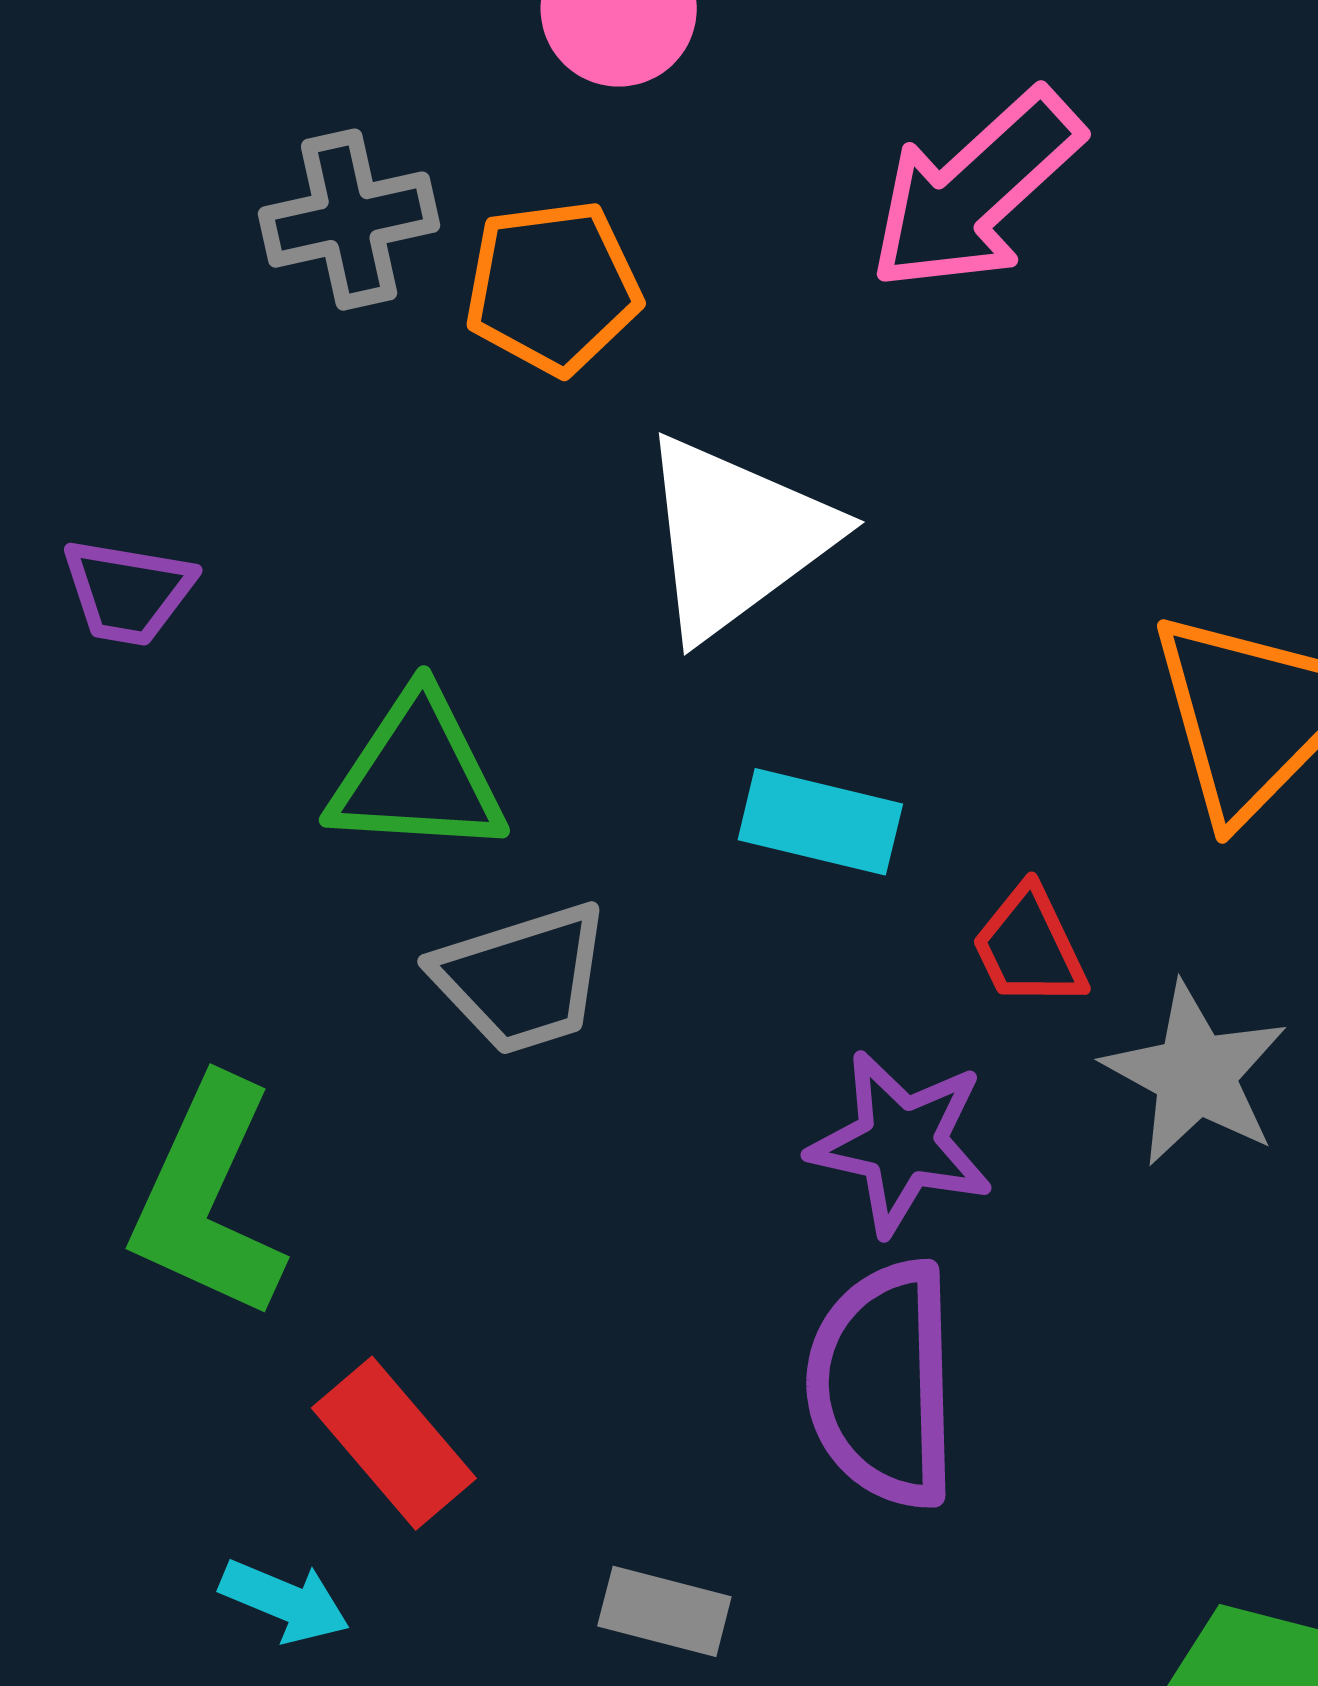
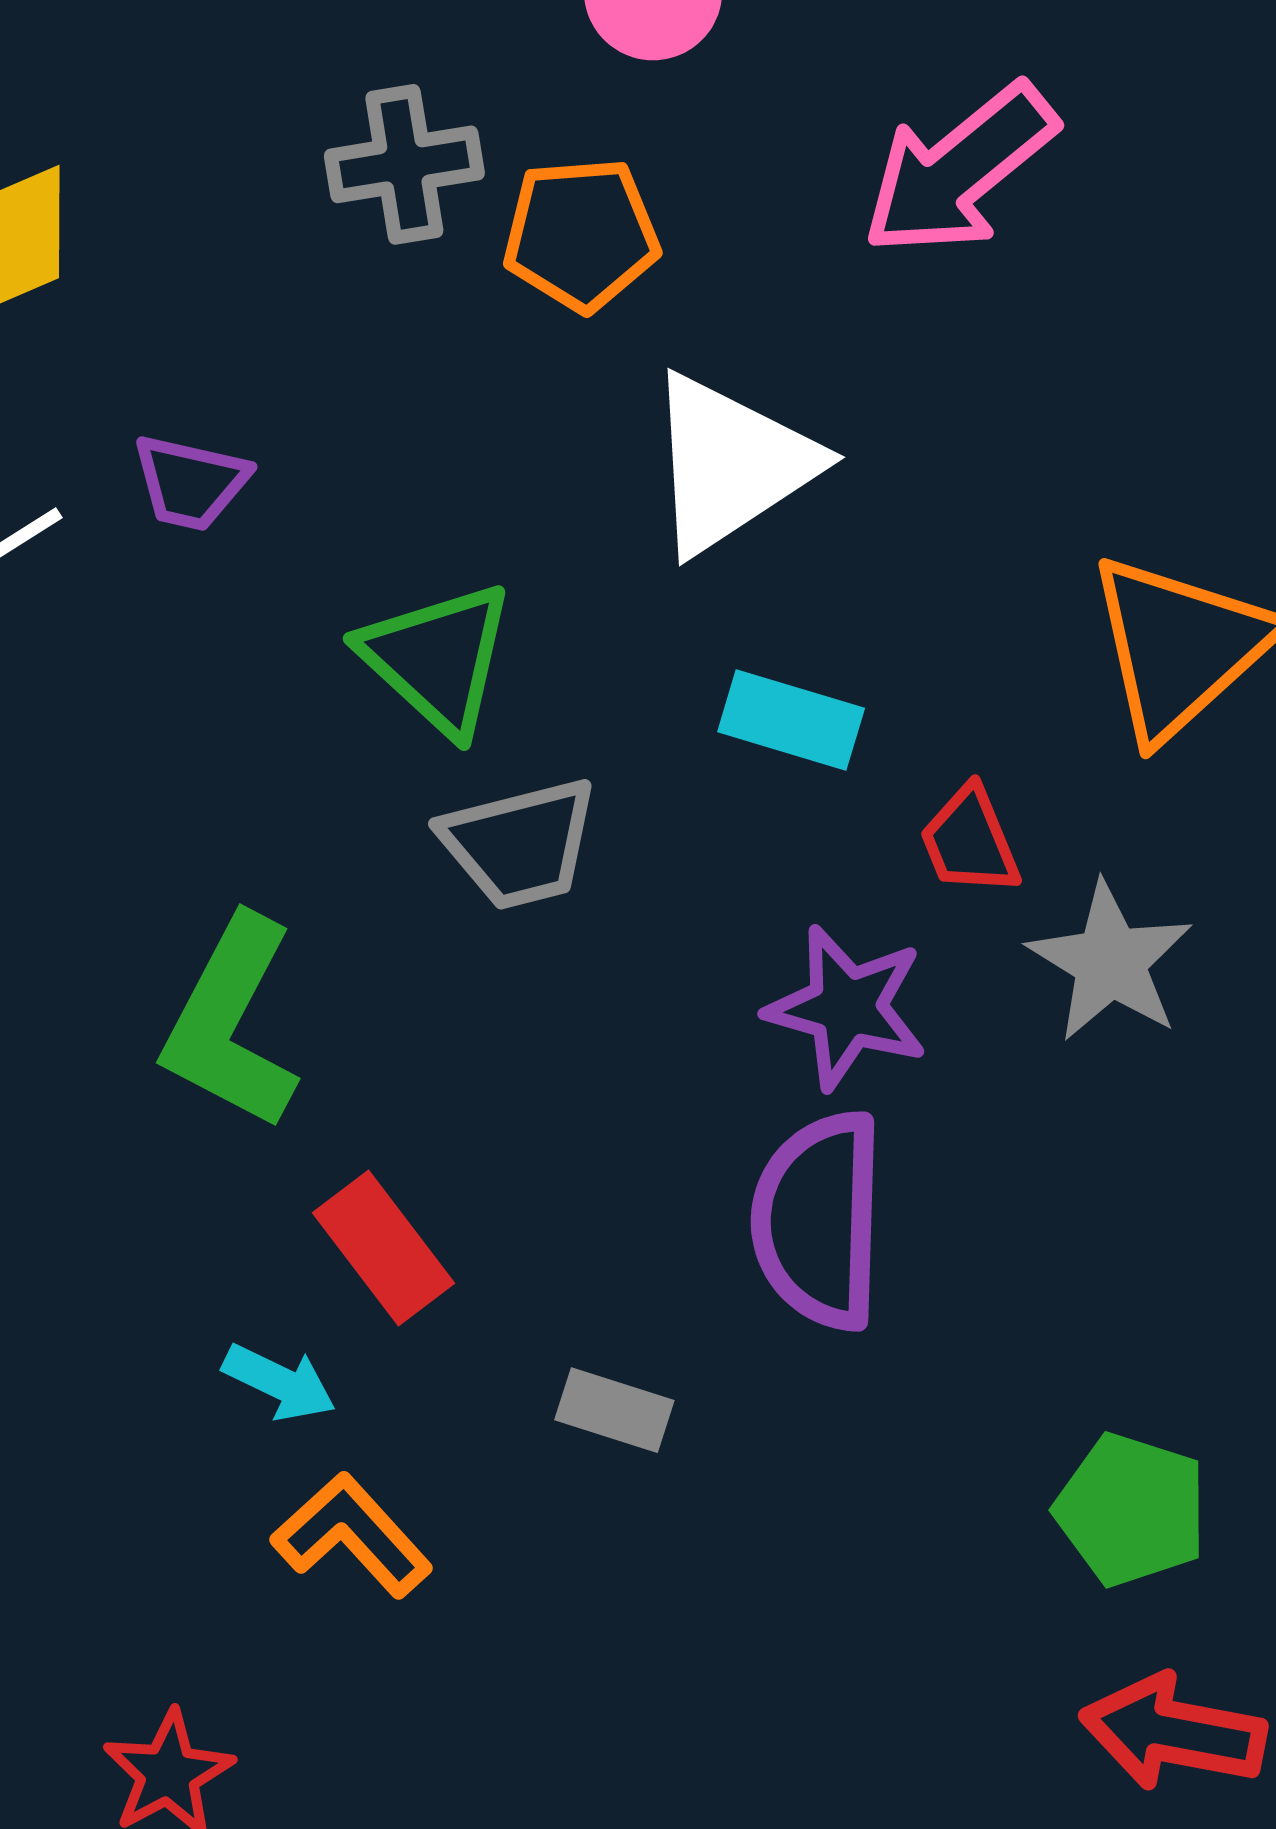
green triangle: (418, 775) -> (437, 658), turned 36

